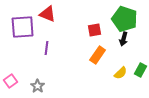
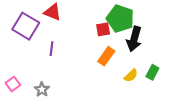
green pentagon: (125, 19) -> (120, 19), moved
purple square: (23, 27) -> (26, 26), turned 35
black arrow: (124, 39) -> (134, 39), size x1.6

